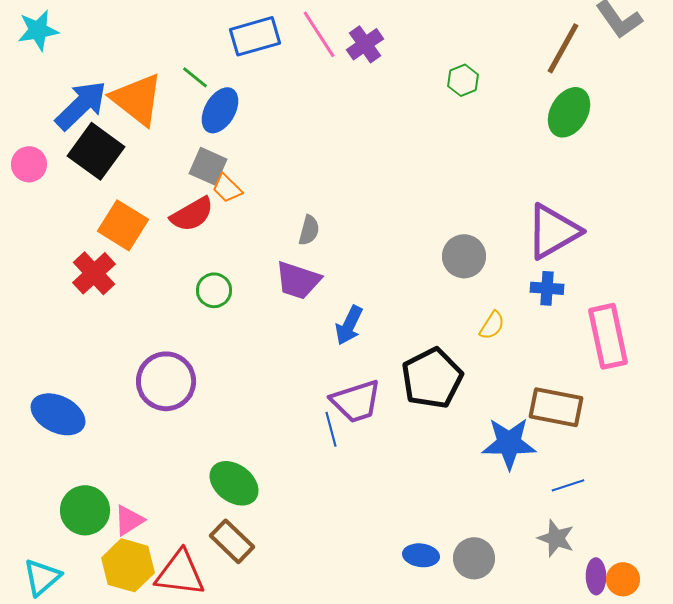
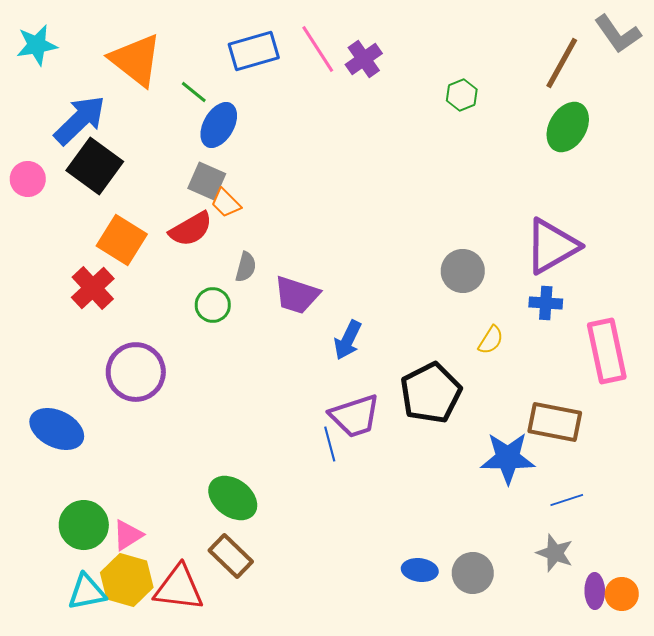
orange triangle: (137, 99) -> (136, 60), moved
gray semicircle: (309, 230) -> (246, 267), moved
purple circle: (166, 381) -> (136, 372), moved
cyan triangle: (42, 577) -> (87, 592), moved, turned 30

